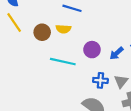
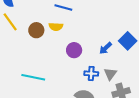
purple circle: (92, 50) -> (74, 50), moved
cyan line: (63, 62) -> (33, 77), moved

